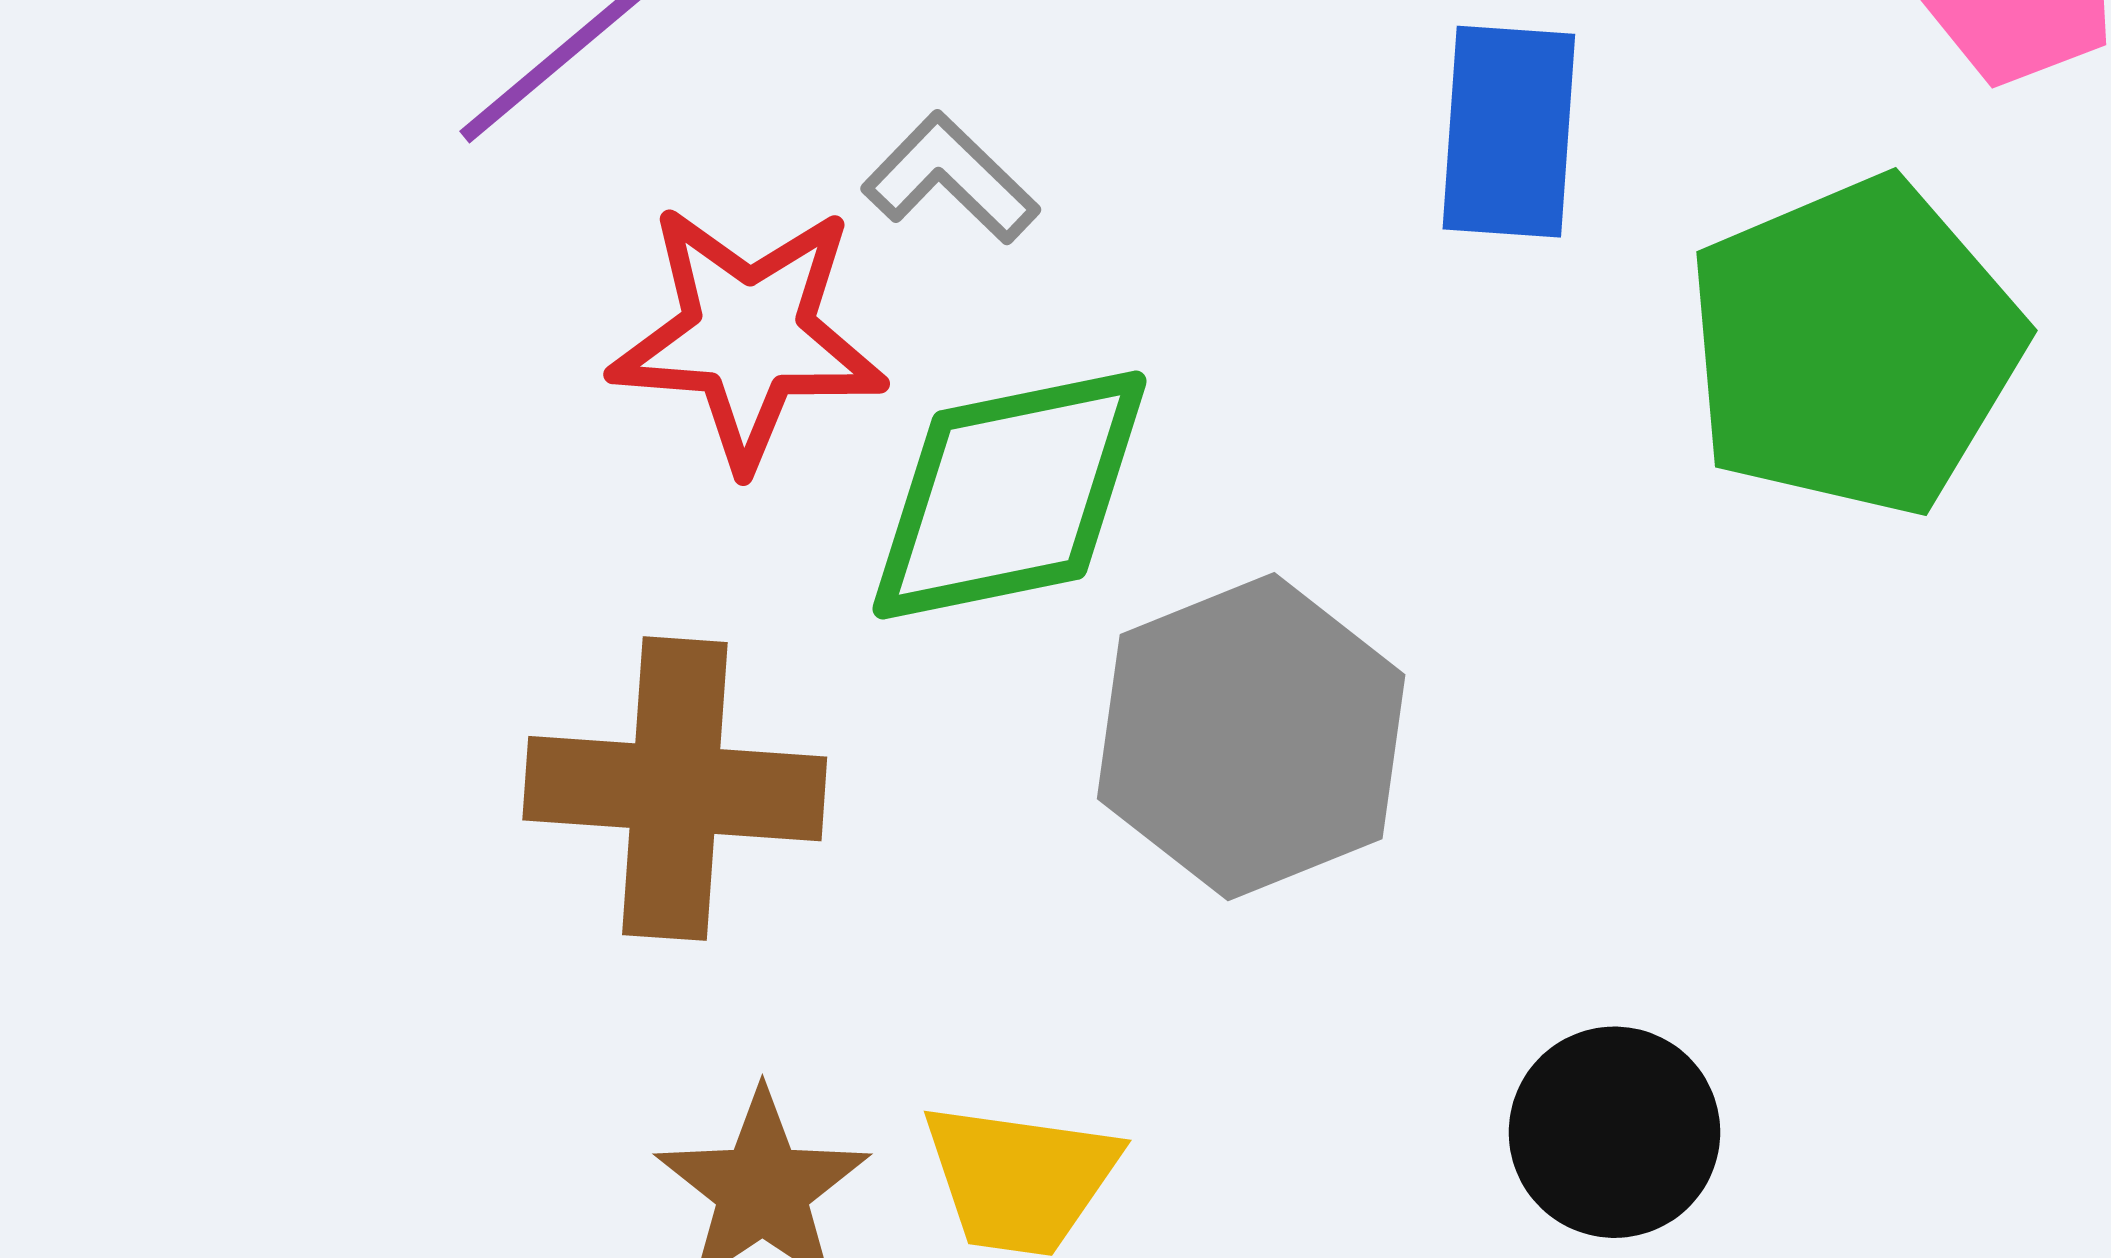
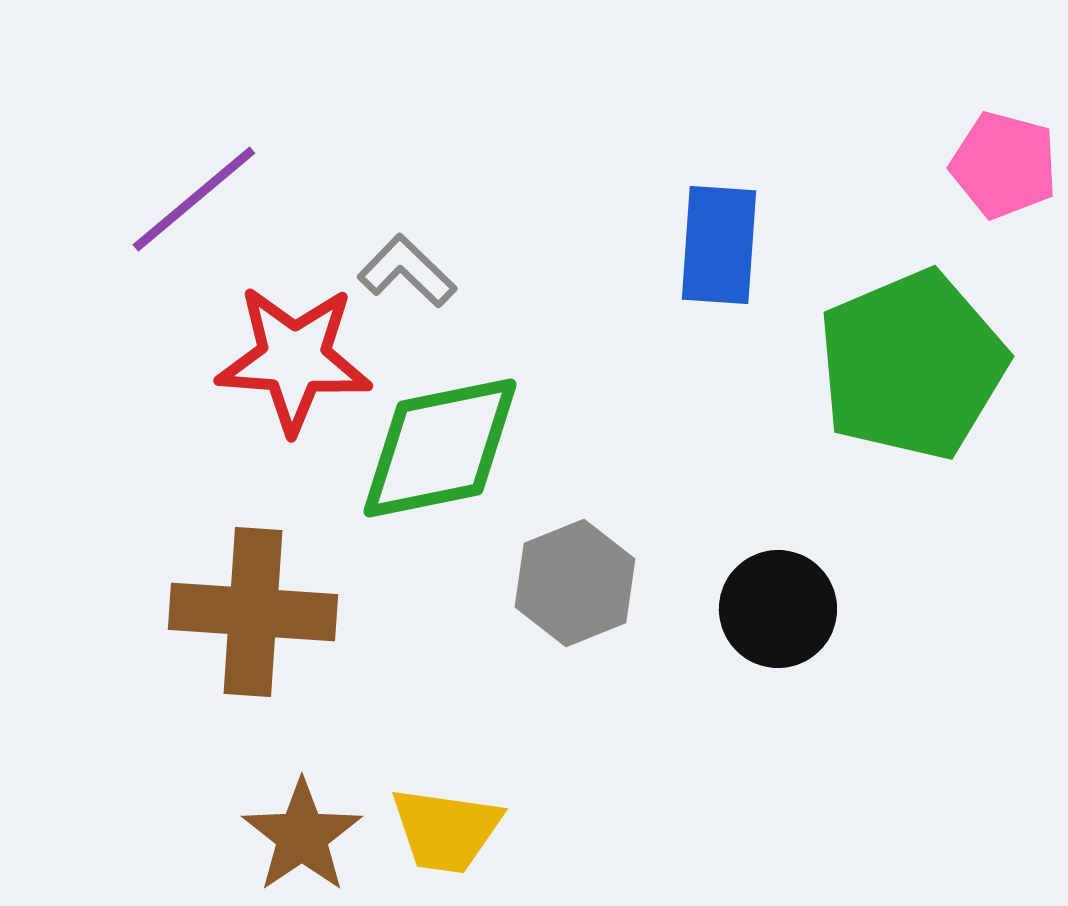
gray hexagon: (1251, 737) -> (575, 583), size x0.7
black circle: (1614, 1132) -> (778, 609), moved

